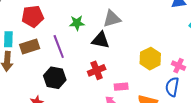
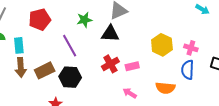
brown rectangle: (30, 47) -> (45, 70), moved
pink rectangle: (121, 87) -> (132, 66), moved

